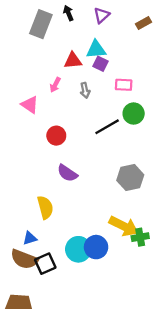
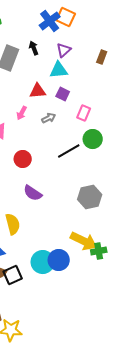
brown rectangle: (143, 23) -> (102, 57), turned -40
cyan triangle: (96, 49) -> (59, 70), moved
pink rectangle: (124, 85) -> (84, 113), turned -70
gray arrow: (85, 90) -> (49, 118), turned -104

